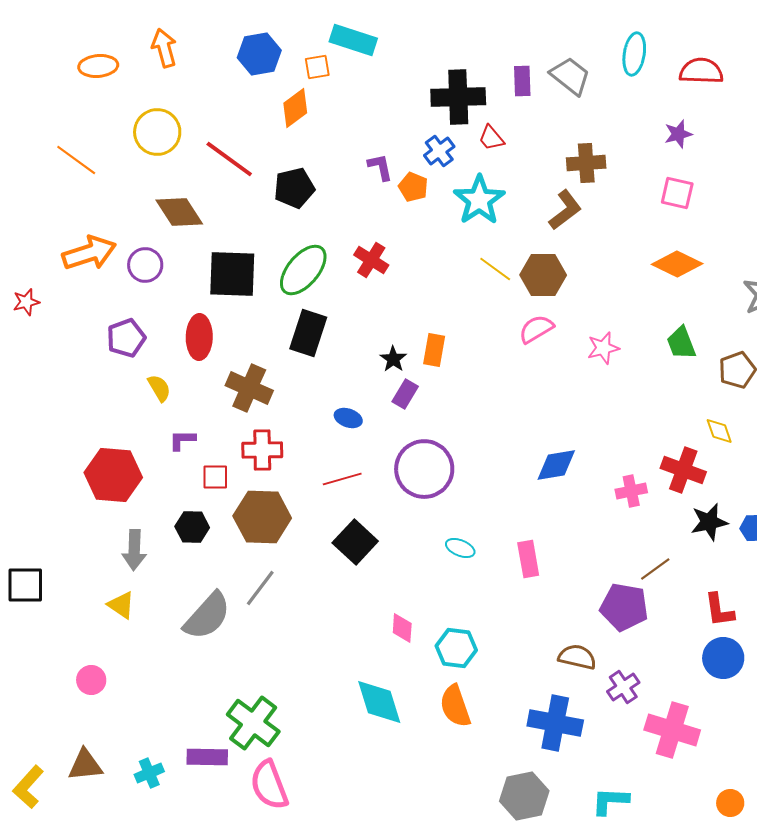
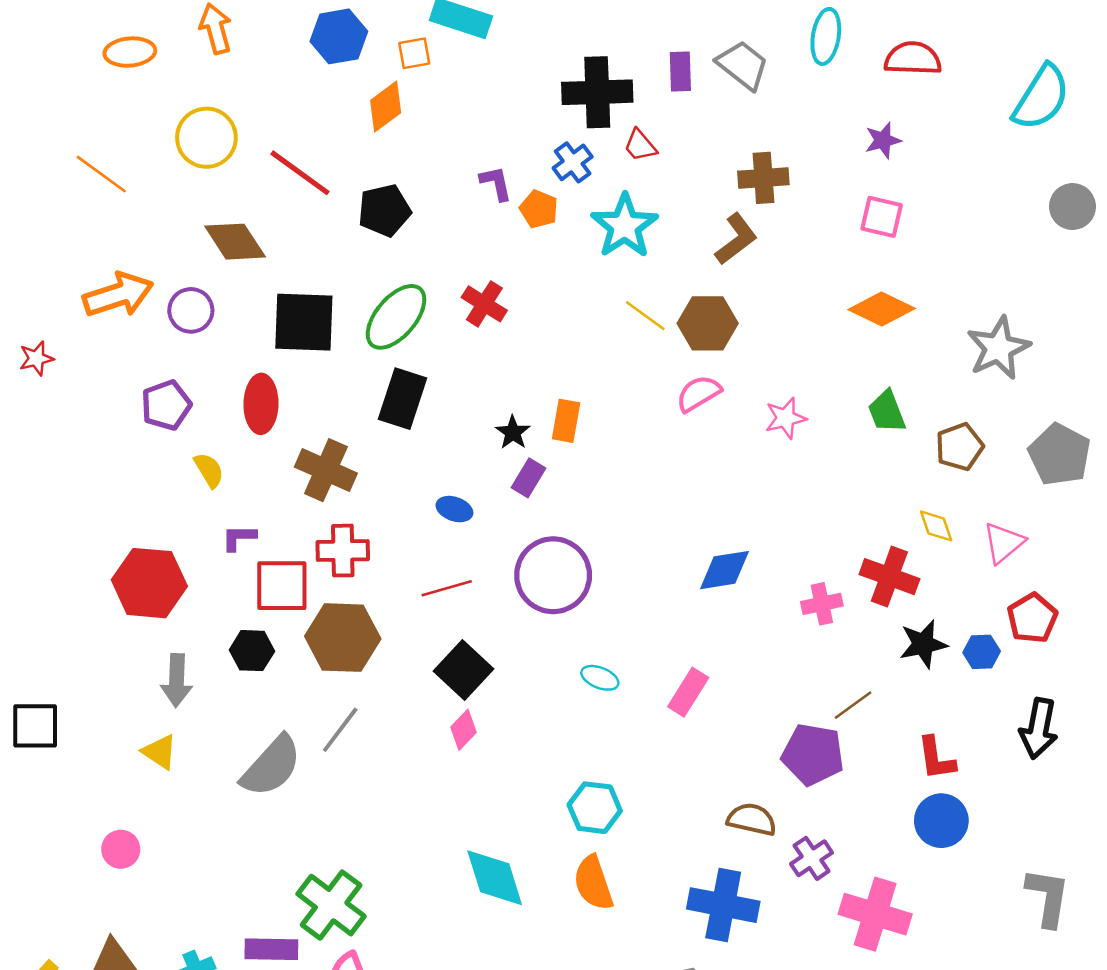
red square: (215, 477) -> (282, 586), size x1.6
pink rectangle: (528, 559) -> (688, 692), turned 42
pink diamond: (402, 628) -> (464, 730), moved, turned 40

